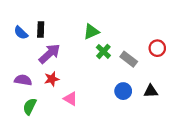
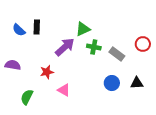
green cross: (103, 51) -> (94, 47), turned -32
purple arrow: (49, 54) -> (65, 47), moved
purple semicircle: (23, 80) -> (13, 65), moved

